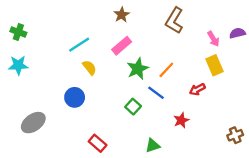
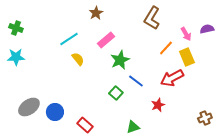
brown star: (122, 15) -> (96, 13), moved
orange line: (166, 70) -> (166, 48), moved
red arrow: (197, 89) -> (172, 78), size x1.6
blue circle: (75, 97) -> (55, 112), moved

